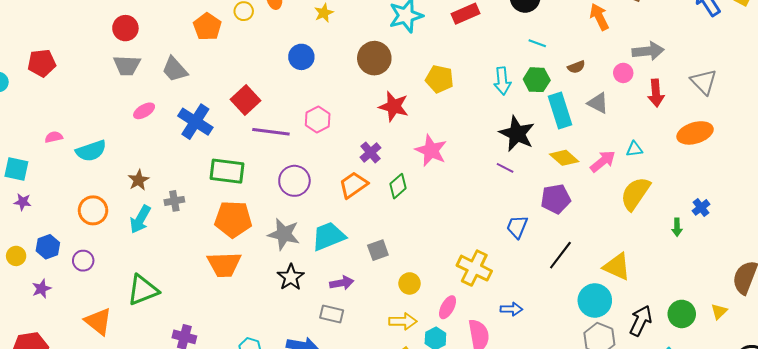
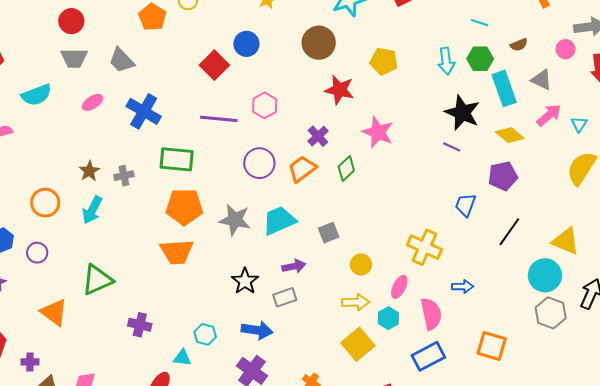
red square: (246, 100) -> (214, 65), moved
cyan triangle: (634, 149) -> (579, 124), turned -48
cyan semicircle: (91, 151) -> (36, 95), moved
pink arrow: (603, 161) -> (549, 115), moved
purple circle: (294, 181) -> (259, 163), moved
gray cross: (174, 201) -> (124, 176), moved
black star: (291, 277) -> (245, 281), moved
gray rectangle: (332, 314) -> (285, 297), turned -30

